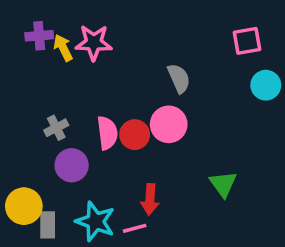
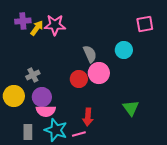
yellow arrow: (63, 48) -> (37, 28), turned 63
gray semicircle: (179, 78) -> (90, 54), moved
cyan circle: (266, 85) -> (124, 50), moved
pink semicircle: (107, 133) -> (46, 111), moved, turned 96
yellow circle: (24, 206) -> (14, 96), moved

